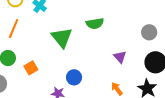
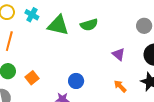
green triangle: (62, 38) -> (58, 25), moved, turned -30

